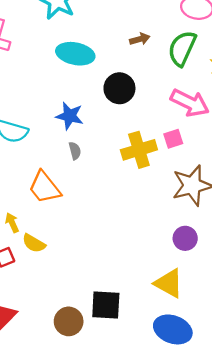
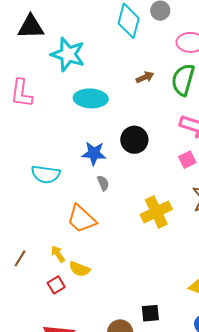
black circle: (119, 88) -> (134, 140), moved
yellow cross: (139, 150) -> (156, 212), moved
black square: (106, 305) -> (150, 313), size x0.7

